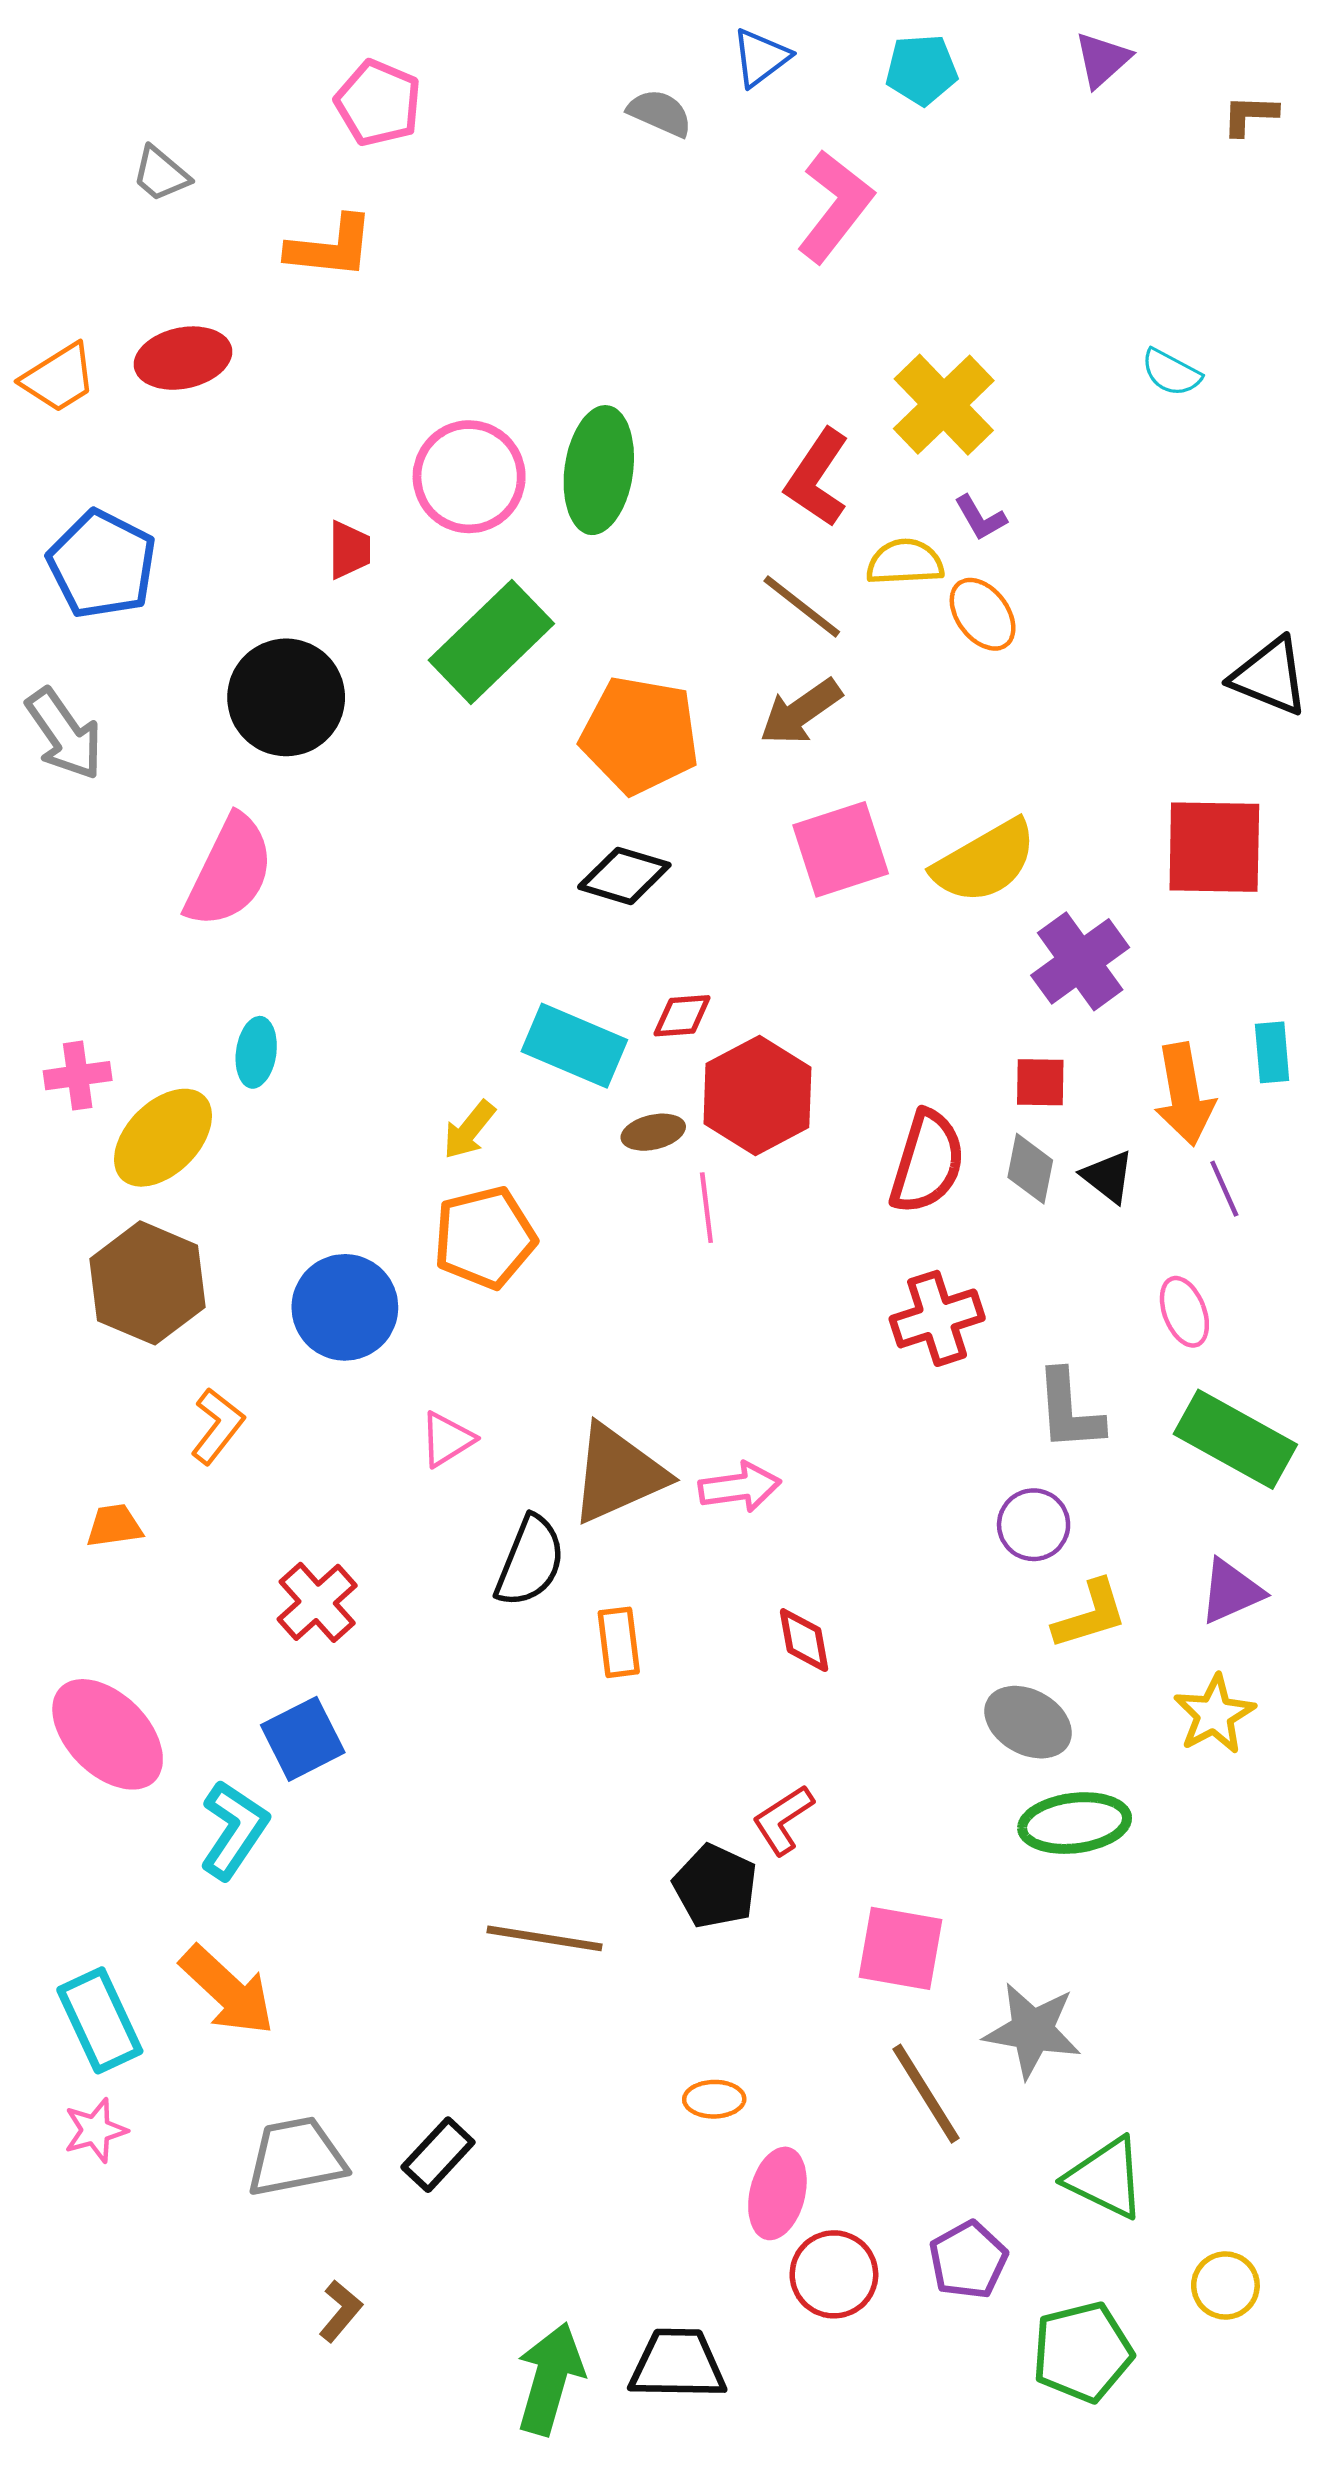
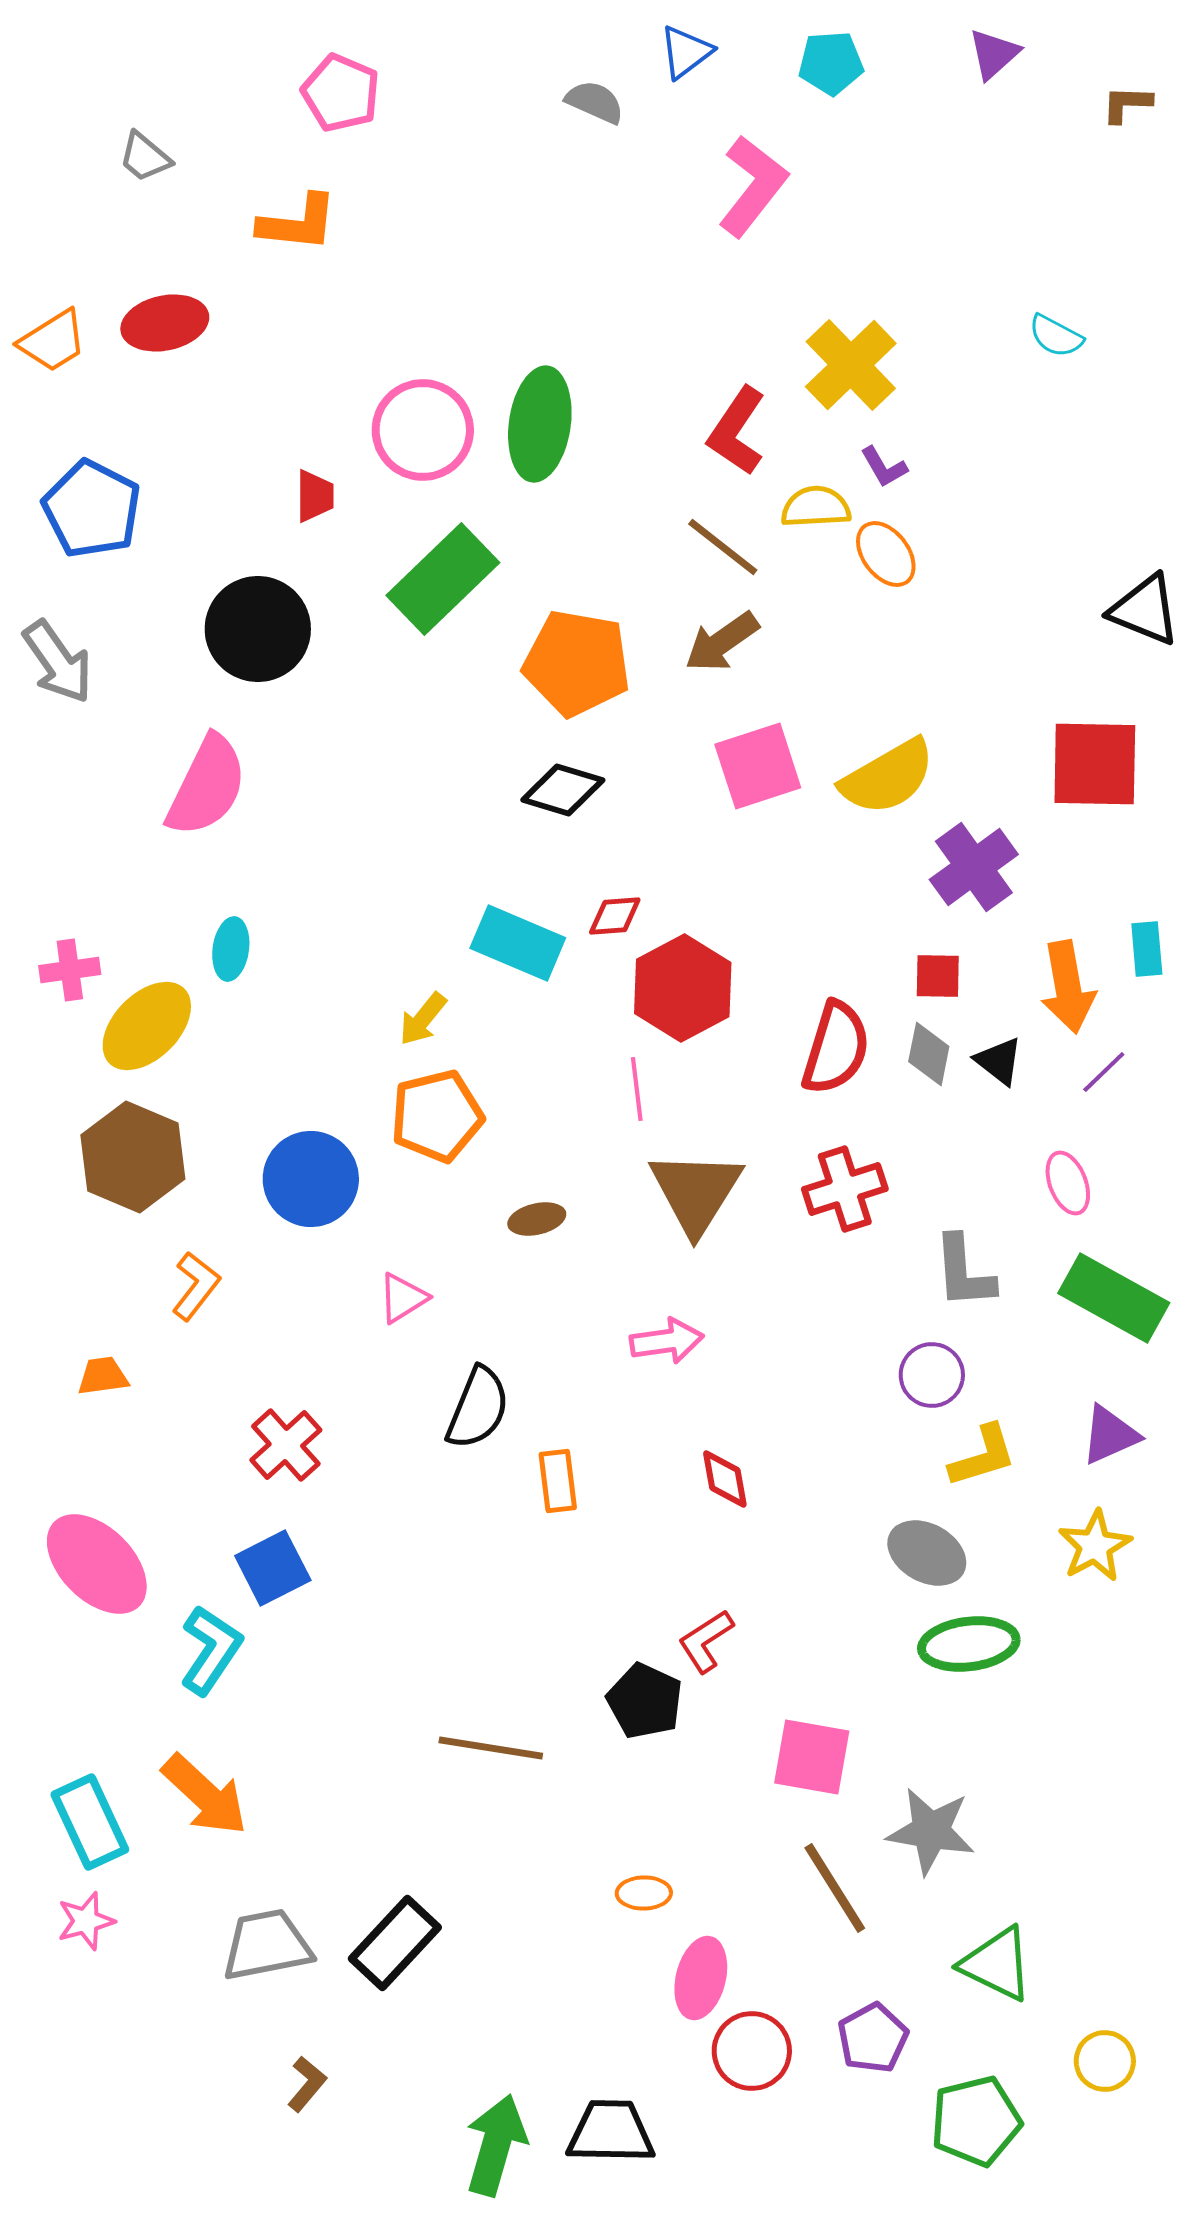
brown ellipse: (653, 1132) -> (537, 1219), moved
purple line: (1224, 1189) -> (1104, 1072), turned 70
brown triangle: (618, 1474) -> (696, 1192), moved, turned -34
black rectangle: (438, 2155) -> (395, 1943), size x1.4

